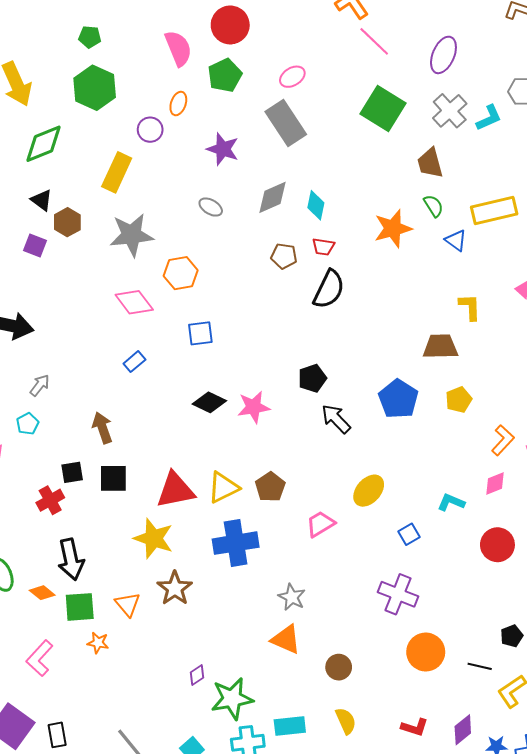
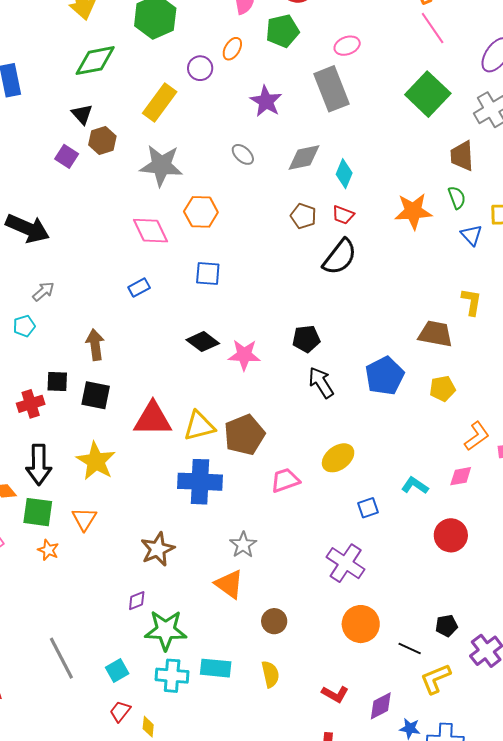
brown pentagon: (270, 487) -> (244, 435), size x1.4
yellow star: (154, 538) -> (96, 461), moved
brown star: (175, 588) -> (158, 549), moved

